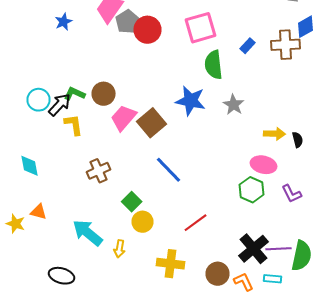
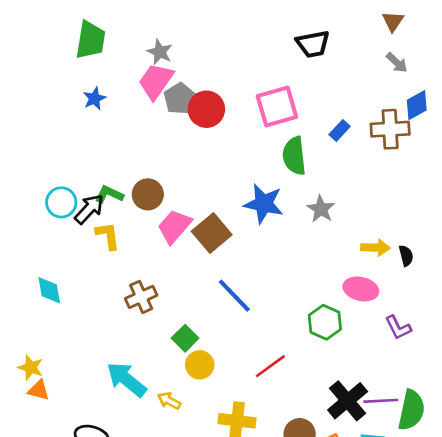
green hexagon: (252, 190) -> (325, 322), moved
orange triangle: (38, 212) -> (39, 390), moved
yellow arrow: (120, 249) -> (169, 401), turned 108

